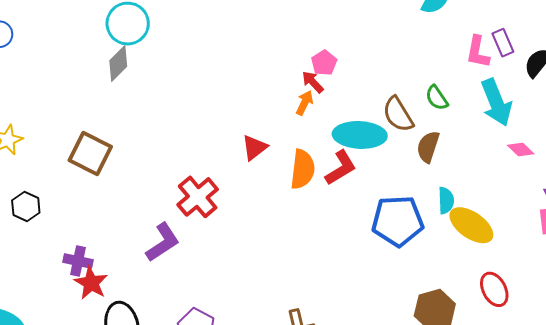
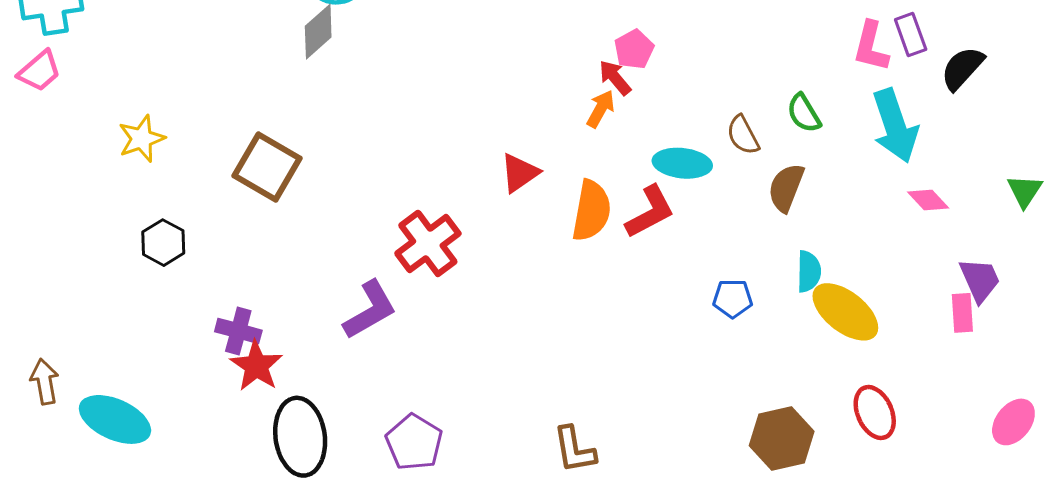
brown semicircle: (398, 114) -> (743, 135), size x0.7
cyan ellipse: (360, 135) -> (682, 163), size x0.7
blue pentagon: (398, 221) -> (733, 299), size x0.5

